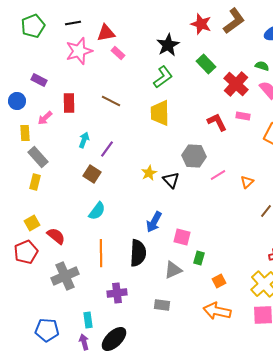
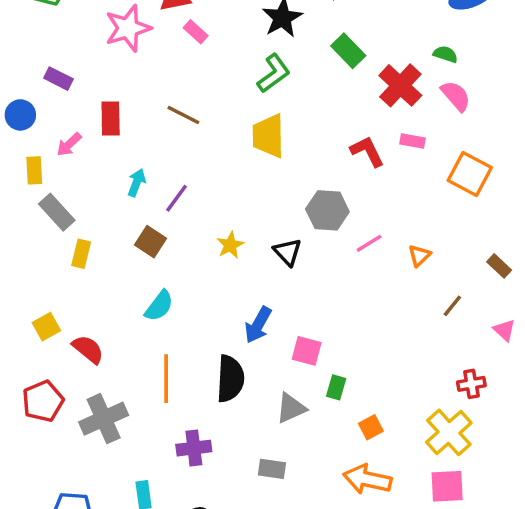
yellow star: (149, 173) -> (230, 245), moved
yellow rectangle: (35, 182) -> (81, 254), moved
red pentagon: (26, 252) -> (43, 401), moved

